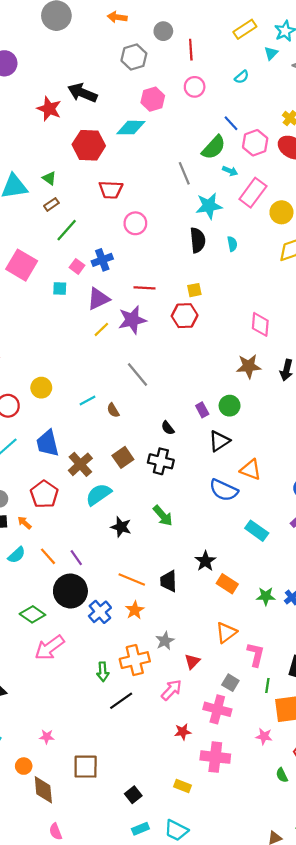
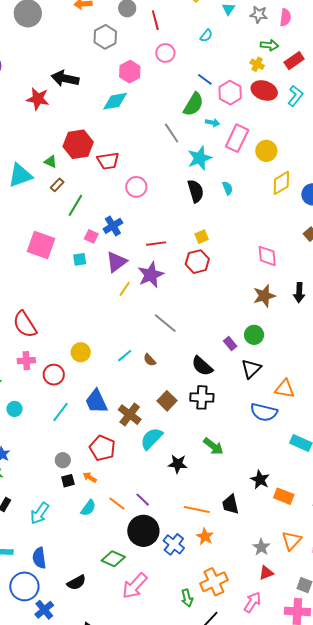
red hexagon: (89, 145) -> (78, 144), moved
black semicircle: (168, 428) -> (202, 366), size x1.6
gray star: (165, 641) -> (261, 547), moved
red triangle: (192, 662) -> (266, 573), turned 35

